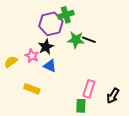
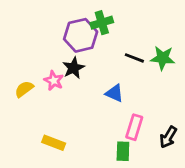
green star: (76, 40) -> (163, 58), moved
blue triangle: (50, 66) -> (114, 93), moved
yellow rectangle: (32, 89) -> (54, 143), moved

